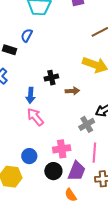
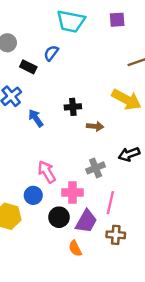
blue arrow: (30, 95) -> (36, 118), moved, turned 133
pink arrow: (35, 117) -> (47, 172), moved
gray cross: (87, 124) -> (96, 168), moved

